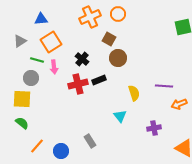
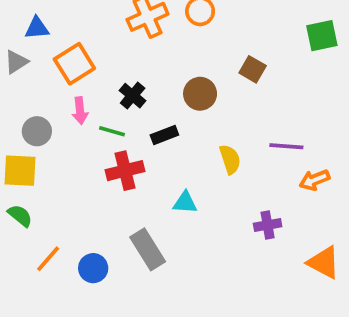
blue triangle: (41, 19) -> (37, 28), moved
brown square: (109, 39) -> (253, 69), moved
green line: (37, 60) -> (112, 131), moved
red cross: (78, 84) -> (125, 171), moved
cyan triangle: (120, 116) -> (185, 202), moved, turned -48
gray rectangle: (90, 141) -> (148, 249), size x1.5

